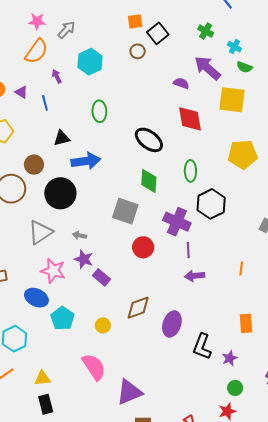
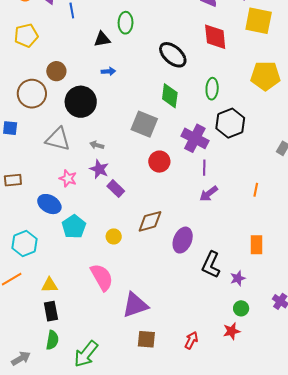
black triangle: (62, 138) -> (102, 39), moved
blue arrow: (86, 161) -> (108, 71), size x0.5
gray triangle: (40, 232) -> (58, 139), turned 44
pink star: (53, 271) -> (68, 178), size x0.7
purple arrow: (195, 276) -> (209, 194), turned -36

